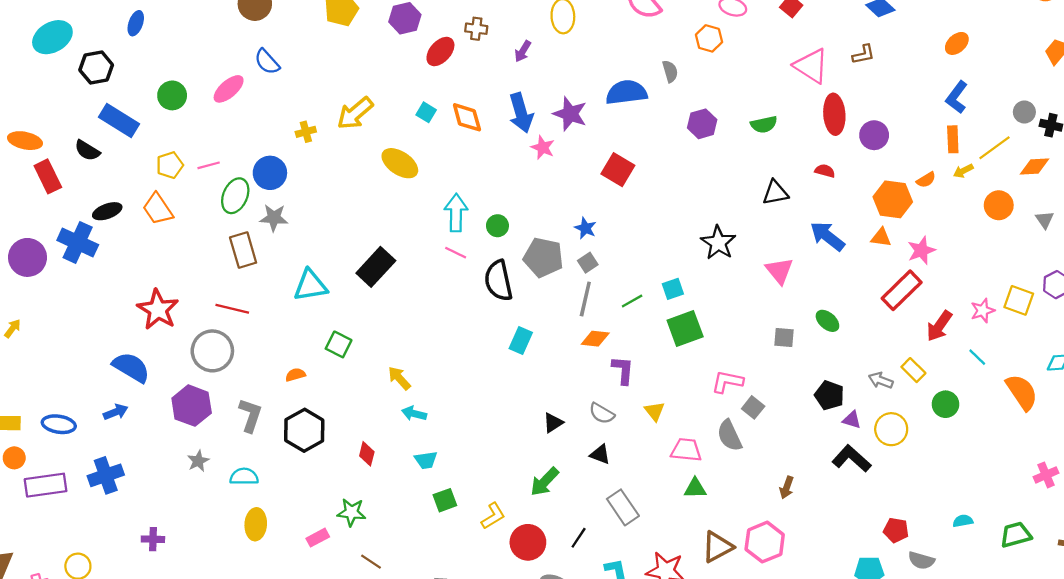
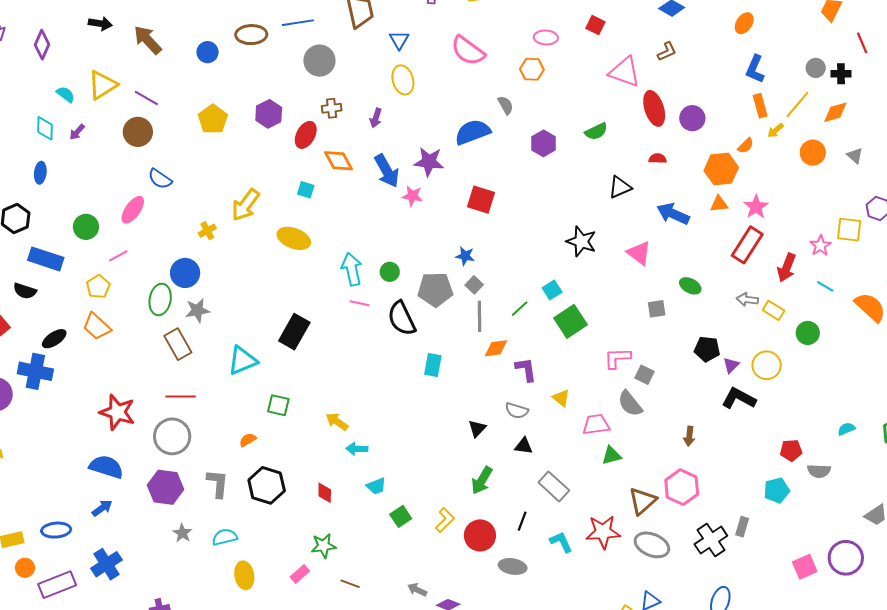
orange diamond: (467, 117) -> (338, 161), moved
pink line: (209, 165) -> (118, 256), moved
gray arrow: (881, 380) -> (747, 300), moved
purple triangle: (852, 420) -> (731, 365), turned -48

